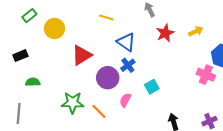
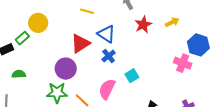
green rectangle: (29, 16) -> (22, 38), moved
red triangle: (82, 55) -> (80, 43), moved
purple circle: (108, 78) -> (66, 69), moved
pink semicircle: (125, 100) -> (107, 89), size x1.5

